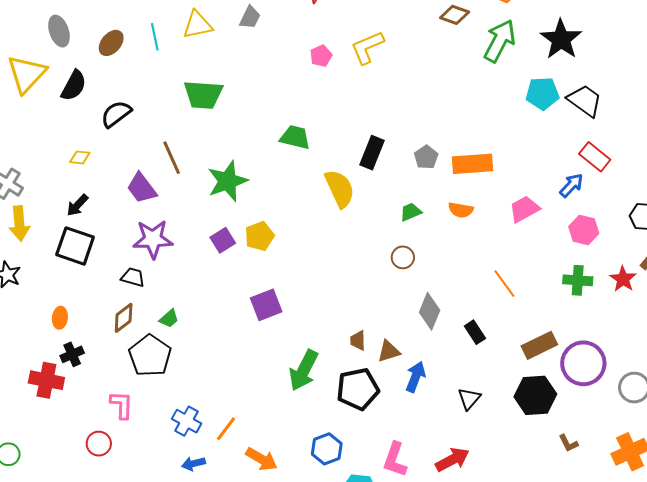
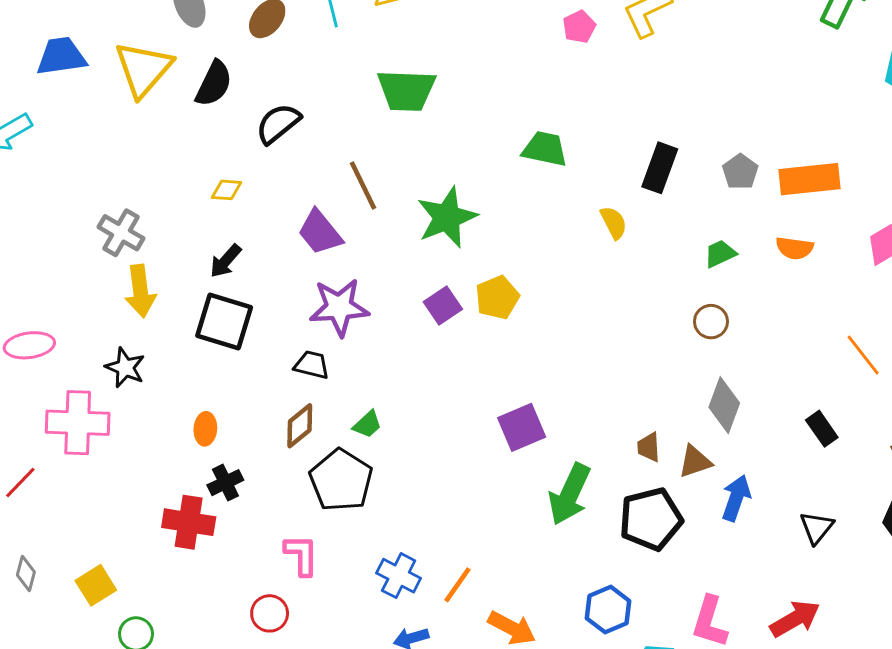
yellow semicircle: (340, 189) -> (614, 223), size x0.6
purple square: (266, 305) -> (522, 427), moved
gray diamond: (430, 311) -> (724, 405), moved

